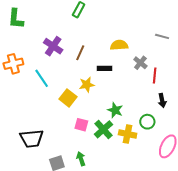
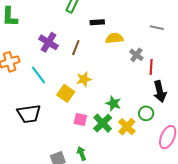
black rectangle: (105, 68) -> (97, 22), moved
black arrow: (162, 100) -> (160, 91), size x1.5
yellow cross: (128, 134) -> (127, 127), turned 36
black trapezoid: (32, 139) -> (29, 114), moved

